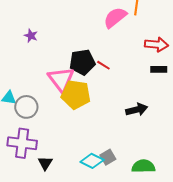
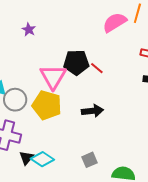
yellow pentagon: (76, 95) -> (47, 105), moved
black arrow: (137, 110) -> (92, 111), moved
cyan diamond: (92, 161) -> (42, 159), moved

